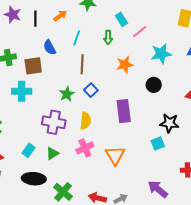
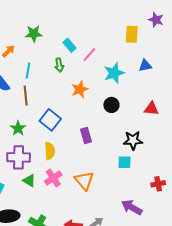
brown line: (82, 64) -> (26, 95), moved
blue square: (91, 90) -> (50, 120), size x1.5
green star: (67, 94) -> (18, 128), moved
purple rectangle: (124, 111) -> (86, 136), size x0.7
cyan square: (158, 143) -> (124, 162), turned 32
green triangle: (52, 153) -> (29, 181), moved, turned -48

